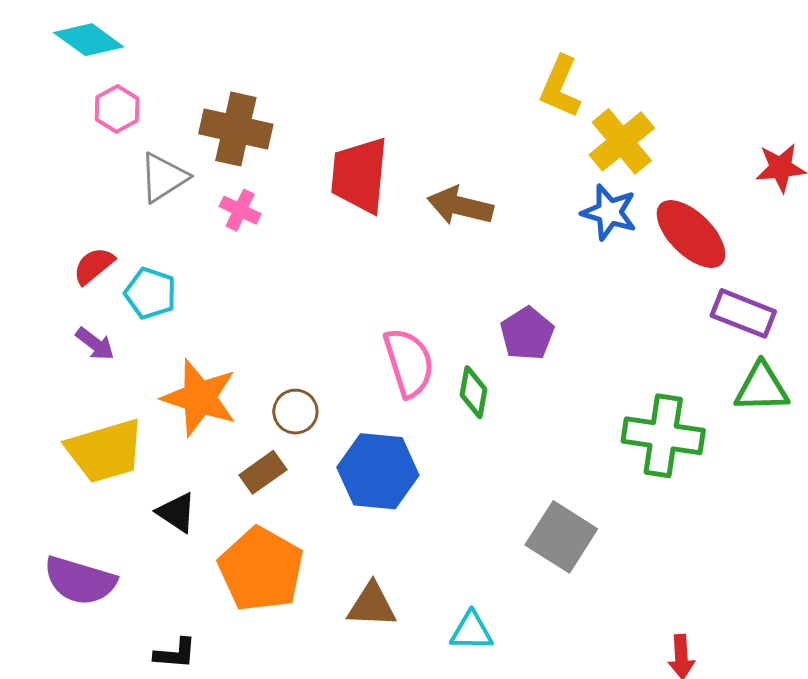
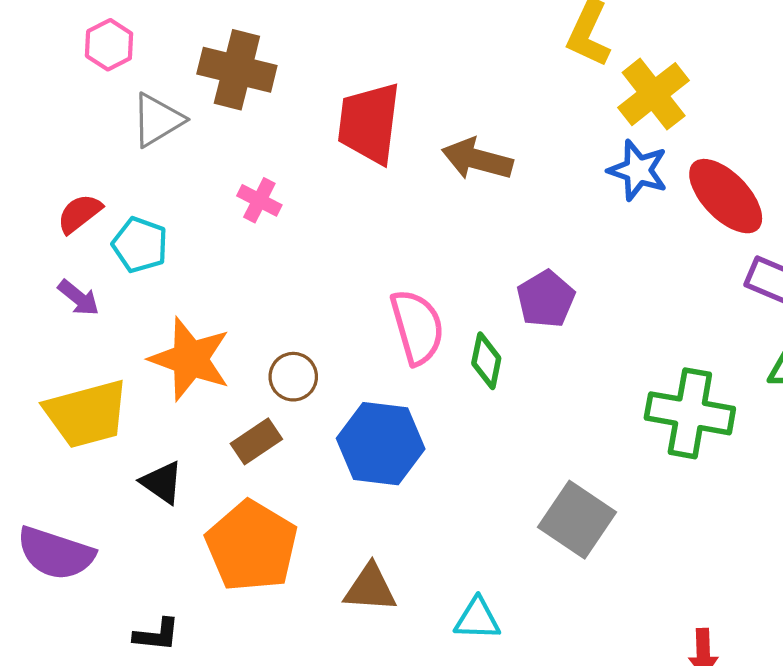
pink cross: (240, 210) -> (259, 200), moved

